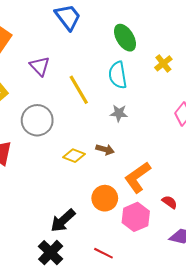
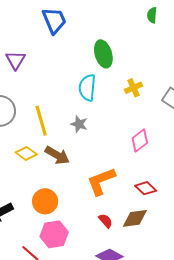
yellow line: (79, 90) -> (41, 121), moved
brown arrow: (105, 150) -> (57, 155), size x1.4
orange L-shape: (138, 177) -> (101, 181), moved
pink hexagon: (136, 217) -> (54, 234), moved

